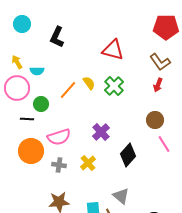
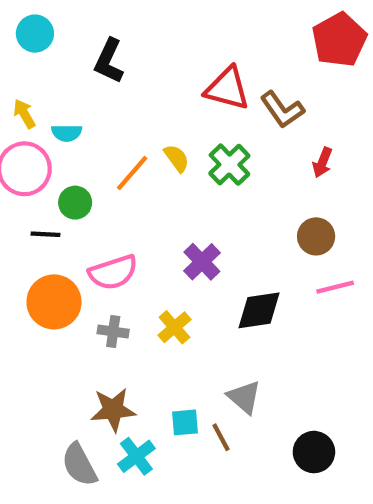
red pentagon: (166, 27) -> (339, 40), turned -30
brown L-shape: (160, 62) -> (282, 110), moved
pink line: (164, 144) -> (335, 287), turned -72
black diamond: (128, 155) -> (259, 310), turned 40

